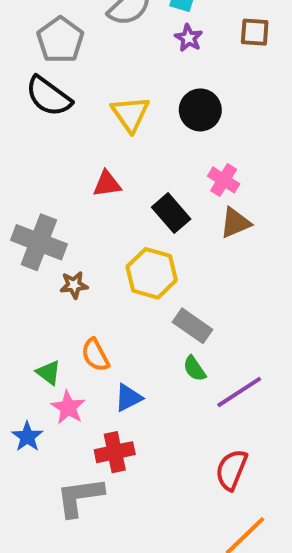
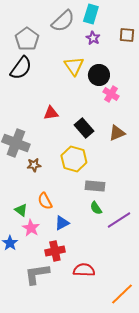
black semicircle: (49, 96) -> (21, 68), turned -90
yellow triangle: (130, 114) -> (74, 66), moved
pink cross: (224, 180) -> (111, 94), moved
gray rectangle: (193, 326) -> (95, 186), turned -30
red semicircle: (231, 470) -> (84, 270), moved, turned 70

